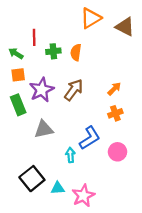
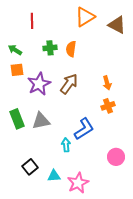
red line: (34, 37) -> (32, 21), moved
orange arrow: (114, 89) -> (107, 83), turned 120
green rectangle: (18, 105) -> (17, 119), moved
pink circle: (118, 152) -> (116, 157), moved
black square: (32, 179) -> (30, 167), size x0.7

